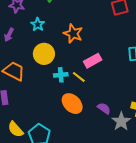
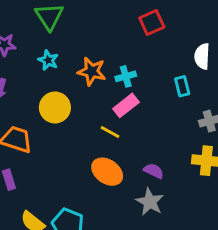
cyan star: (38, 24) -> (48, 60), moved
cyan cross: (61, 75) -> (126, 76), moved
gray star: (121, 121) -> (150, 202), moved

